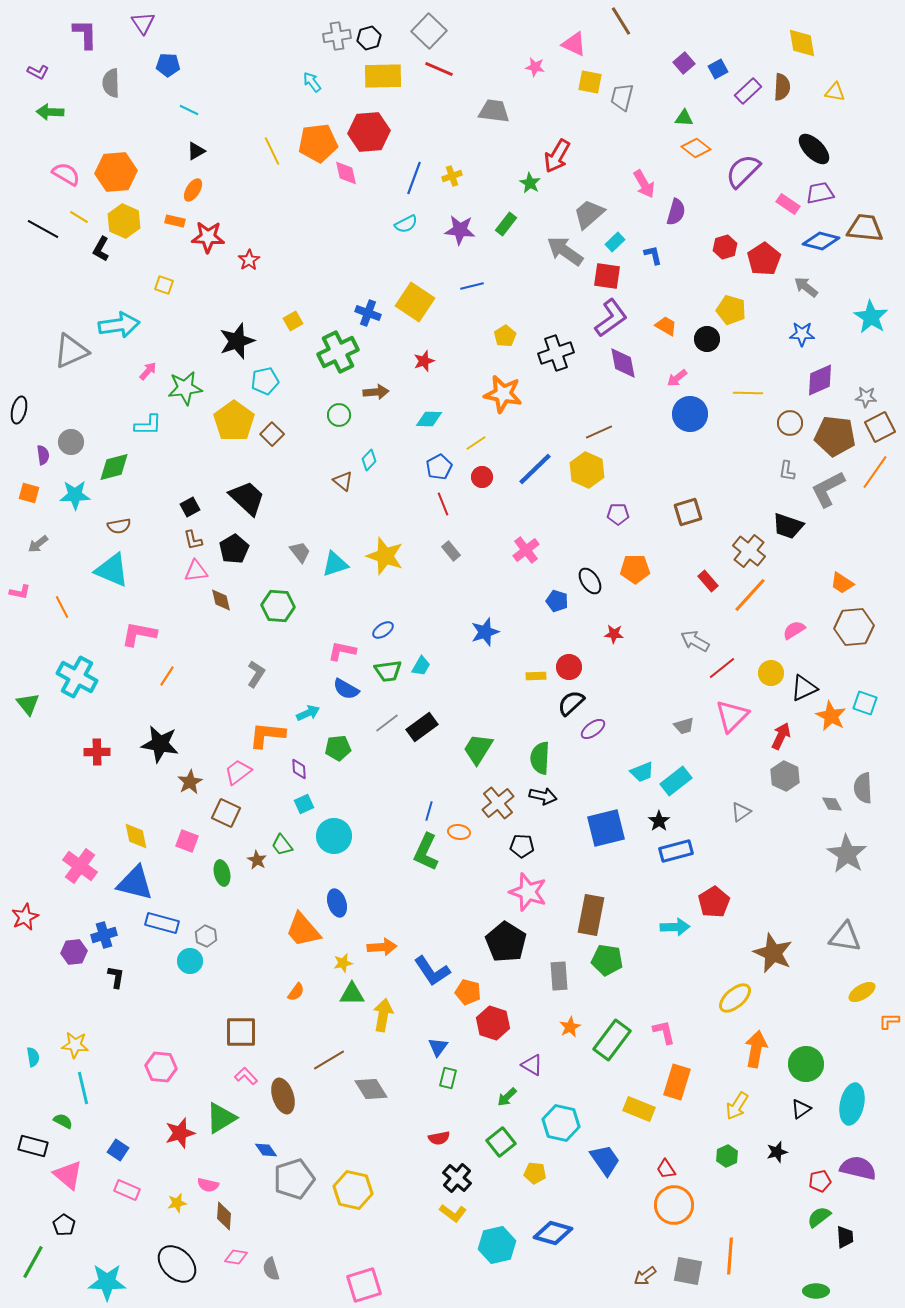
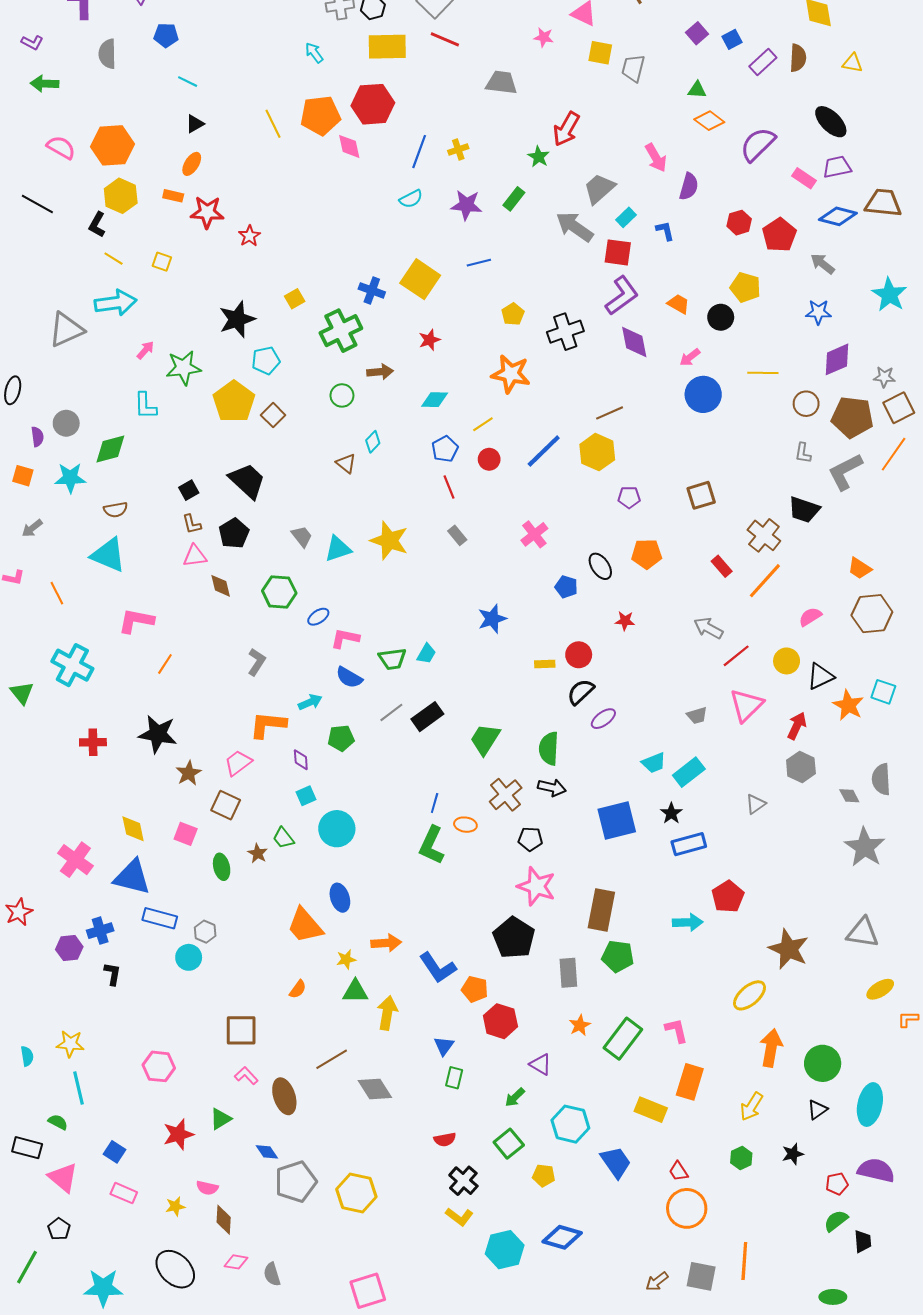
yellow line: (79, 217) -> (114, 259), moved
cyan L-shape: (148, 425) -> (145, 406), turned 88
blue ellipse: (383, 630) -> (318, 617), moved
green triangle: (221, 1118) -> (221, 1119), size x0.7

